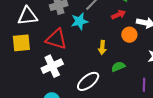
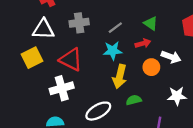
cyan star: (79, 21) -> (113, 51), moved
yellow square: (21, 43) -> (32, 58), turned -30
yellow arrow: (102, 47) -> (120, 76), size x1.5

